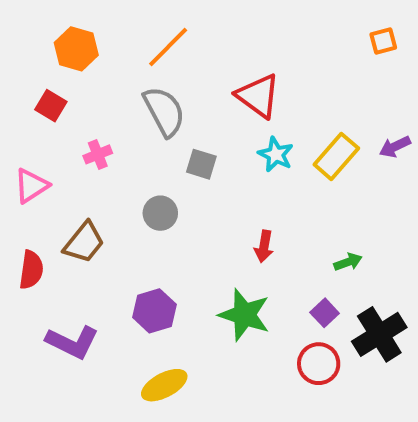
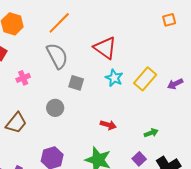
purple arrow: (395, 147) -> (175, 84), moved
red arrow: (264, 246) -> (108, 125), turned -84

